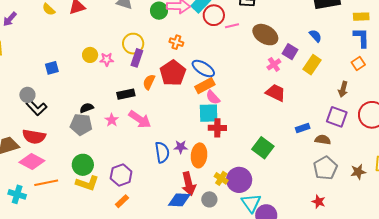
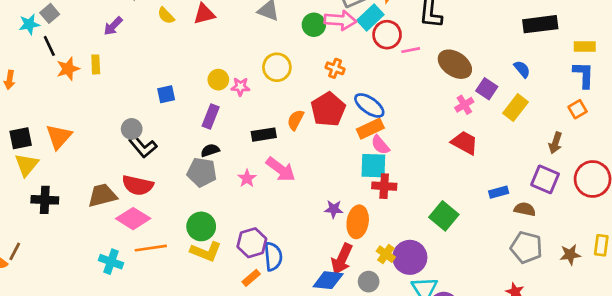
purple rectangle: (137, 58) -> (211, 117), moved
pink star: (112, 120) -> (247, 178), moved
blue semicircle: (162, 152) -> (273, 256), moved
gray pentagon: (325, 168) -> (526, 247), turned -30
red arrow: (189, 184) -> (342, 259), turned 35

